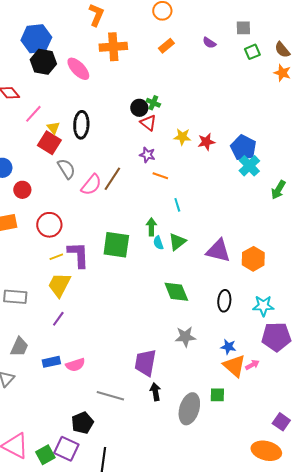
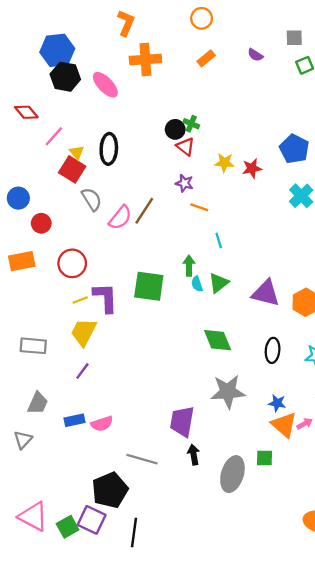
blue pentagon: (243, 148) -> (294, 149), moved
gray star: (185, 337) -> (228, 392), size x1.4
black pentagon: (82, 423) -> (110, 490), size x1.4

